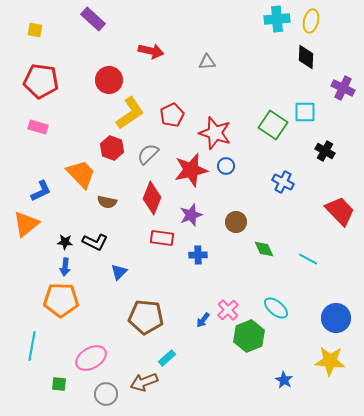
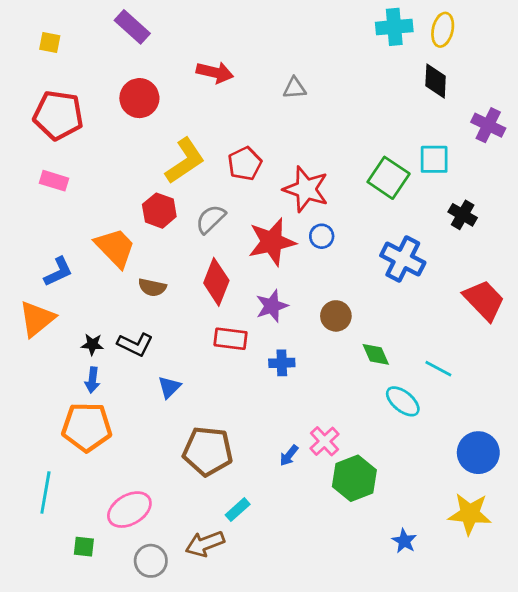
red circle: (109, 80) -> (139, 98), moved
blue cross: (283, 182) -> (403, 259), size x1.4
cyan ellipse: (276, 308) -> (403, 401), moved

